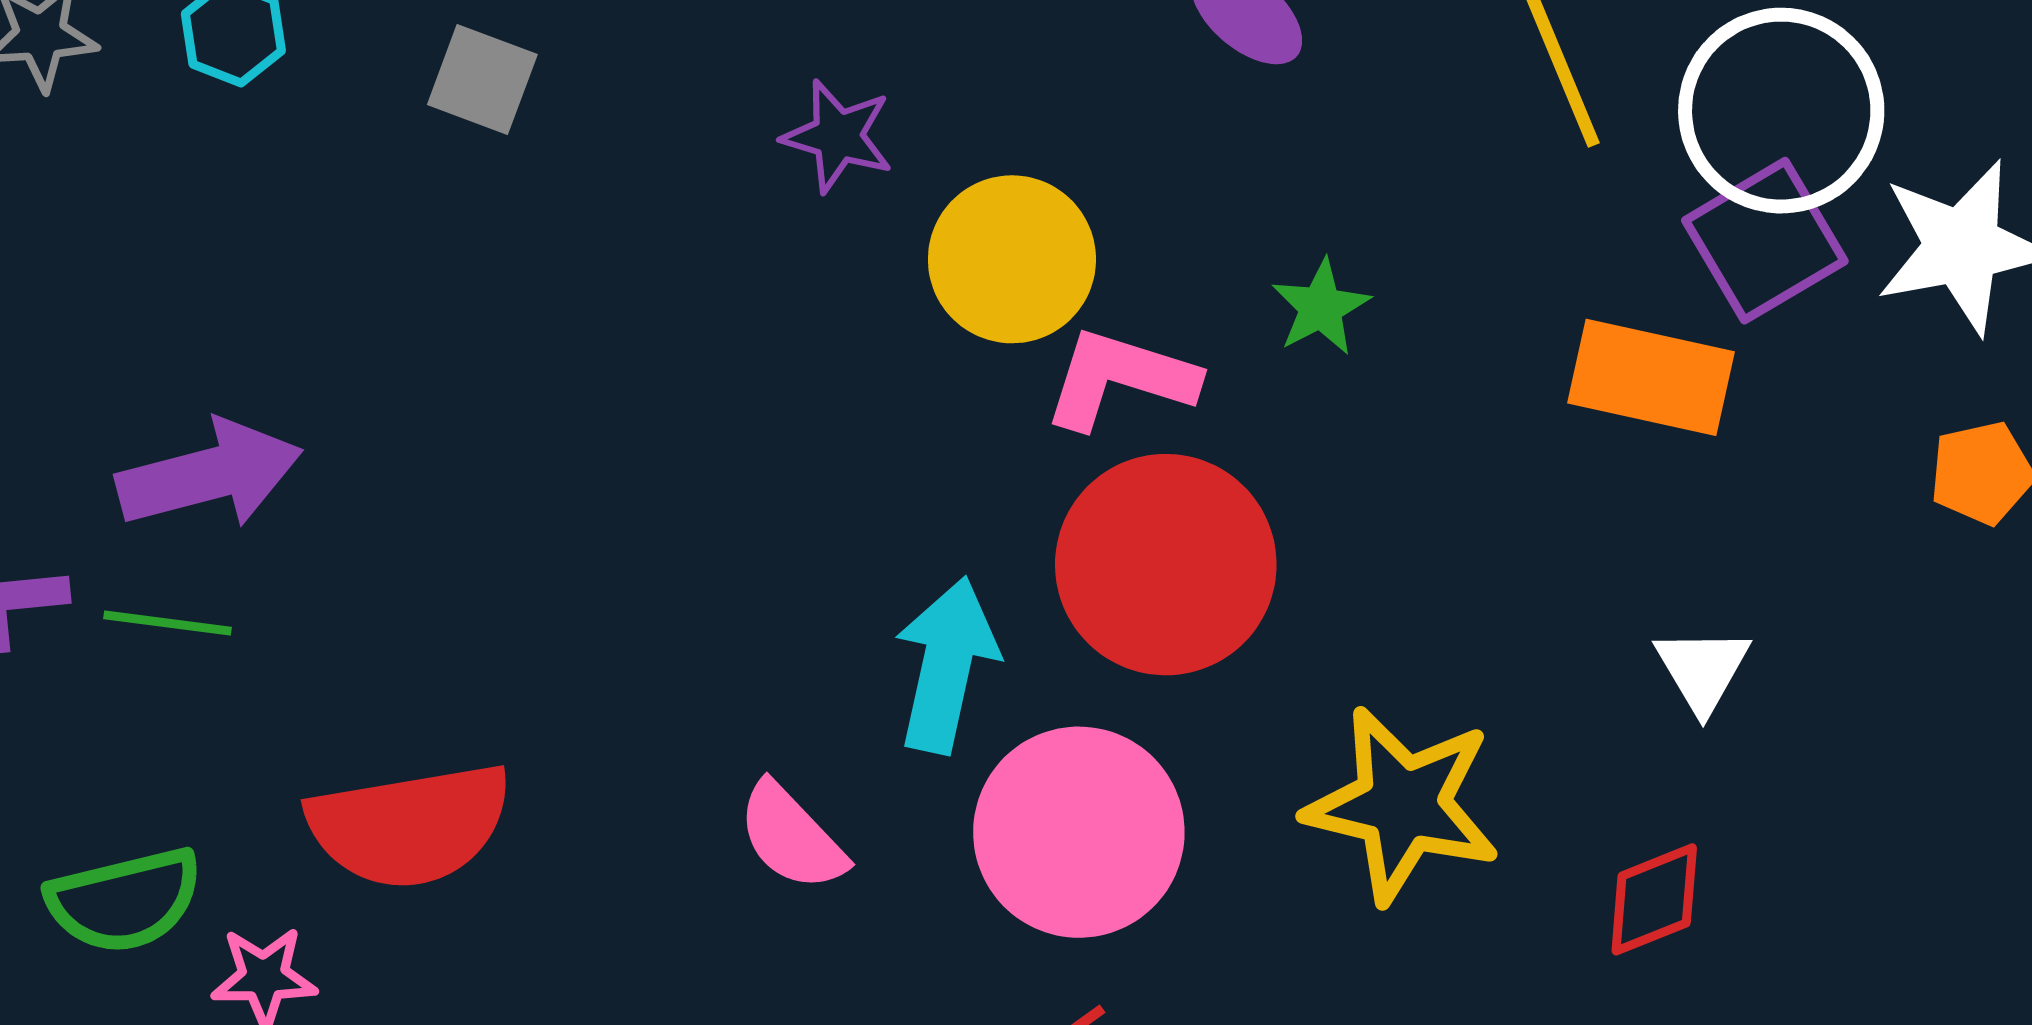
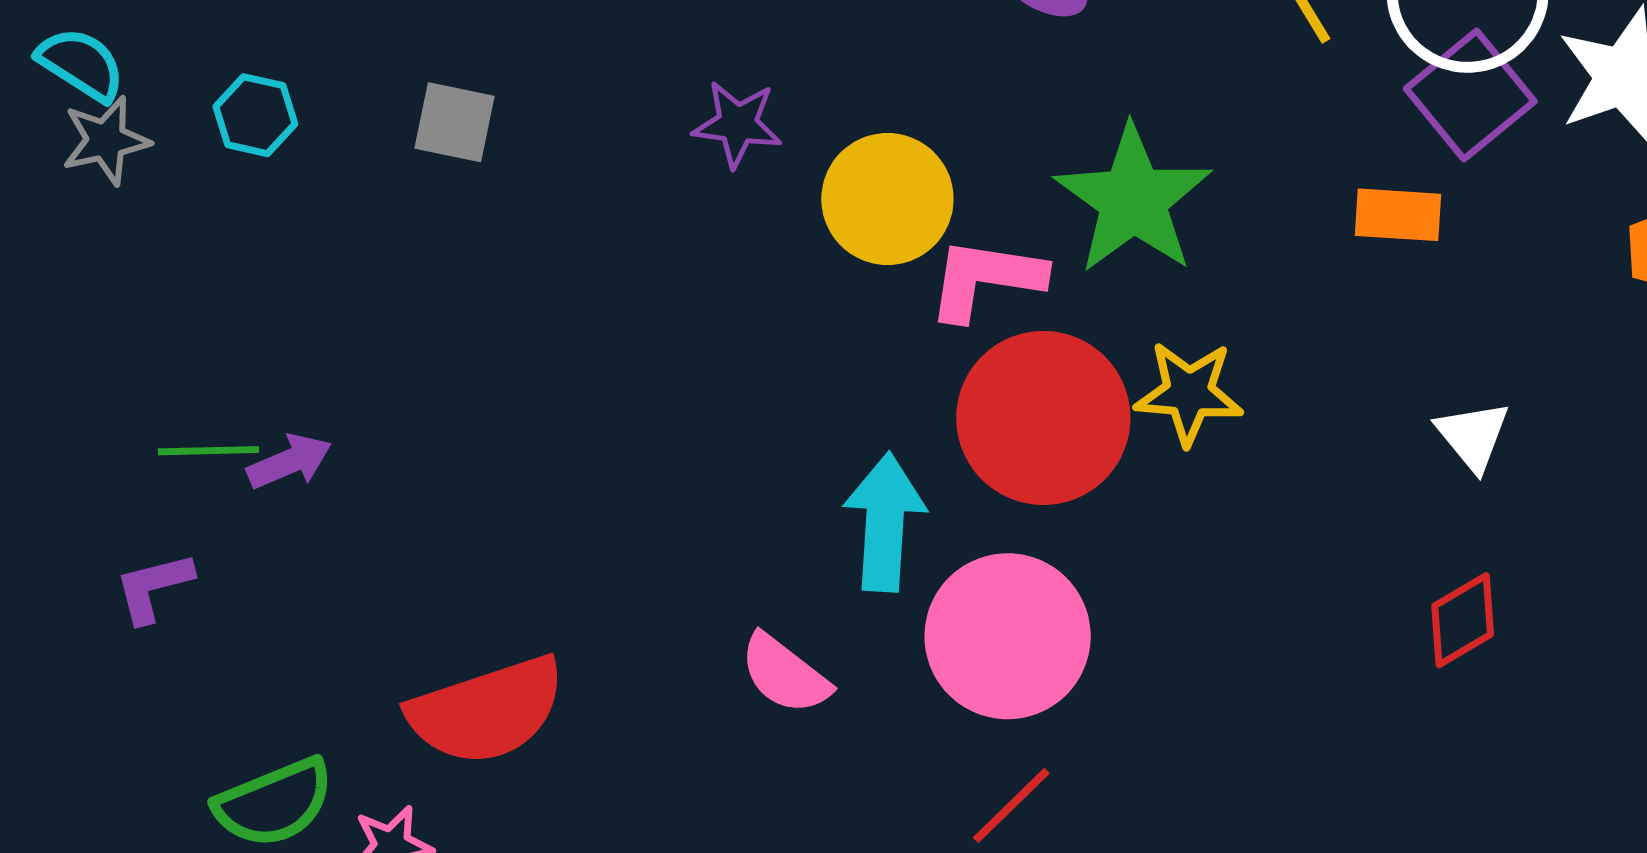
green star: (1321, 307) -> (1133, 200), size x2.0
orange rectangle: (1651, 377) -> (1398, 215), size x0.7
purple arrow: (210, 474) -> (289, 462), size x0.6
green line: (167, 623) -> (208, 451), moved
yellow star: (1402, 805) -> (1189, 393), moved, size x0.7

